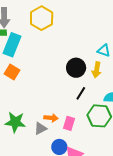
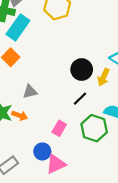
orange arrow: (51, 118) -> (20, 116), moved
gray triangle: (40, 129) -> (30, 92), moved

